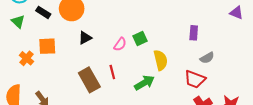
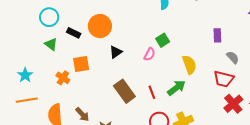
green square: (140, 38) -> (163, 40), moved
gray semicircle: (207, 58) -> (233, 57), turned -96
red line: (112, 72) -> (152, 92), moved

